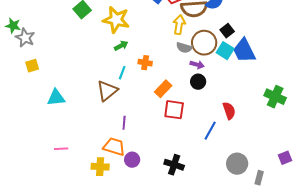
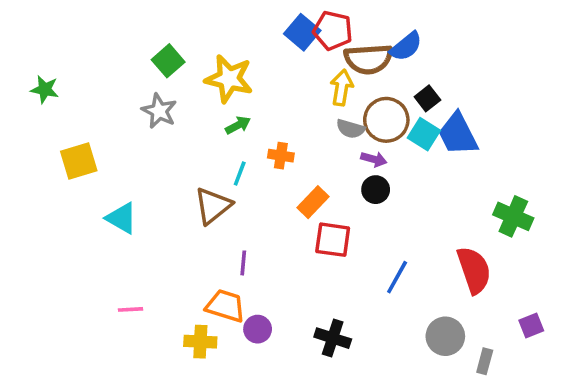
gray star: (25, 38) -> (159, 111), moved
yellow square: (32, 66) -> (79, 161), size x1.5
cyan triangle: (56, 98) -> (122, 218), turned 36
red semicircle: (229, 111) -> (474, 270), moved, size x1.5

